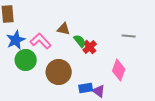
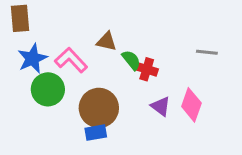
red cross: (90, 47) -> (147, 69), turned -32
blue rectangle: (86, 88) -> (96, 133), moved
purple triangle: (99, 91) -> (161, 106), moved

